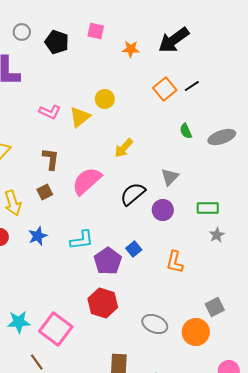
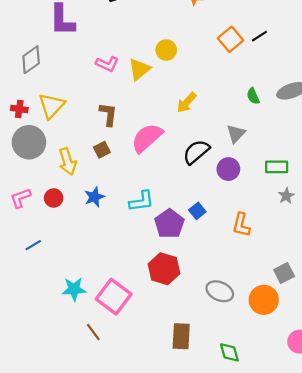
green semicircle: (186, 131) -> (253, 96), moved

